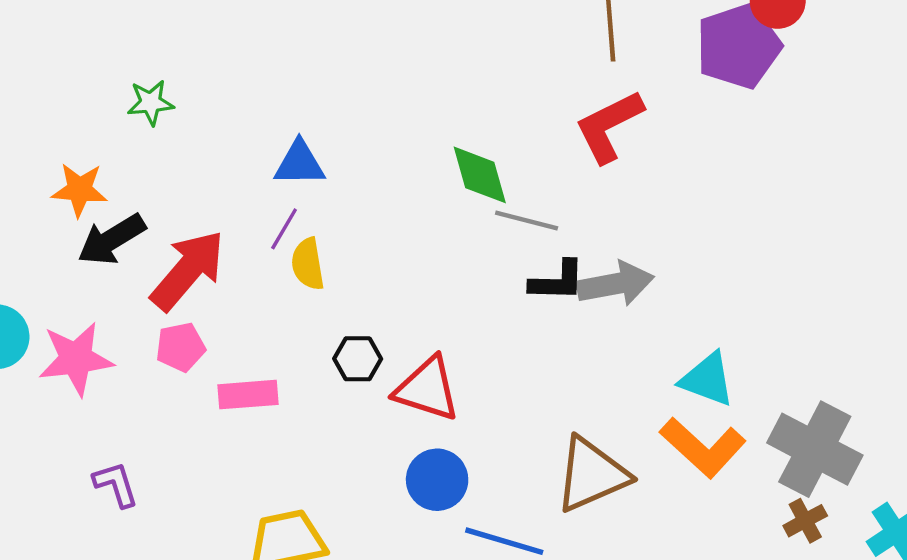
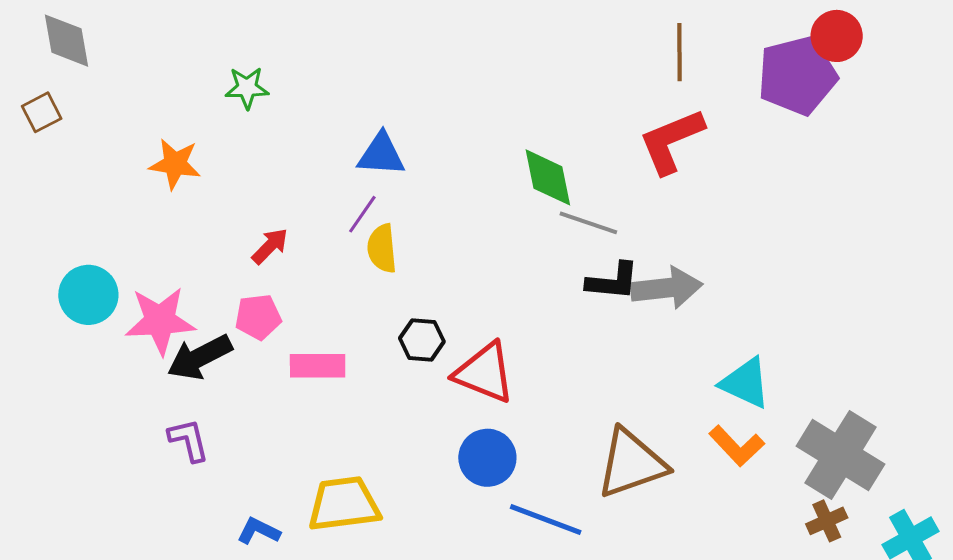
black arrow: (112, 239) -> (200, 357), moved
red arrow: (188, 270) -> (270, 246), size x0.5
orange L-shape: (703, 447) -> (737, 446), size x0.7

